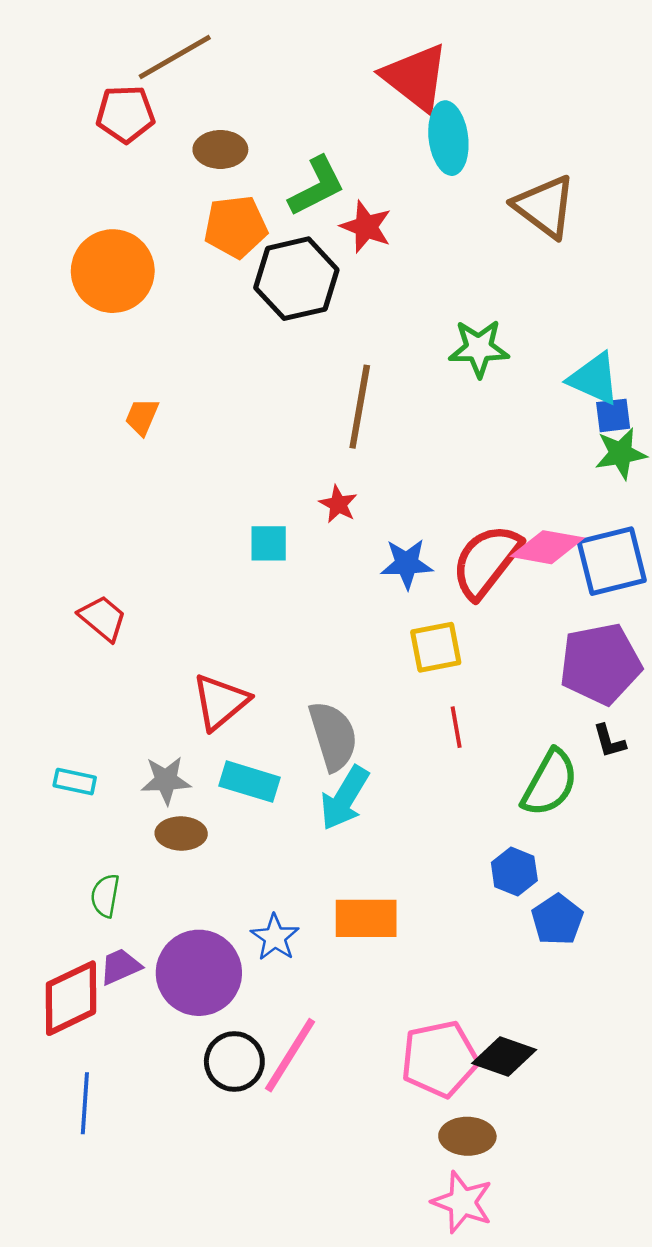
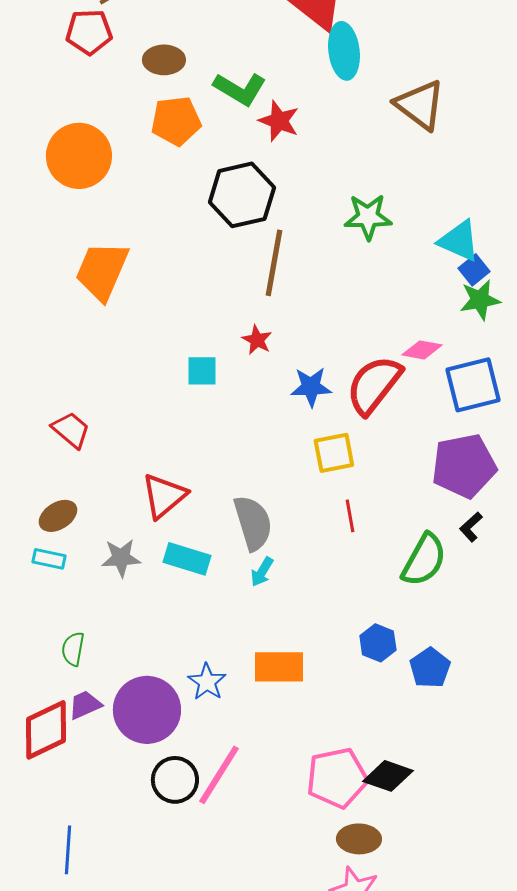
green L-shape: (317, 186) -> (240, 89), turned 58
black hexagon: (296, 279) -> (242, 195), moved
blue square: (613, 415) -> (474, 270), turned -32
orange trapezoid: (142, 417) -> (102, 271), size x2.0
pink diamond: (547, 547) -> (422, 350), moved, size x0.7
black L-shape: (609, 741) -> (471, 527), turned 64
cyan arrow: (345, 798) -> (262, 572), size x0.6
brown ellipse: (181, 833) -> (58, 516), moved, turned -33
blue hexagon: (514, 871) -> (378, 643), moved
blue line: (85, 1103) -> (68, 850), moved

